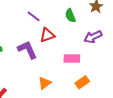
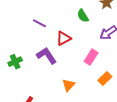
purple line: (34, 16) -> (39, 23), moved
pink rectangle: (72, 58) -> (91, 57), turned -49

